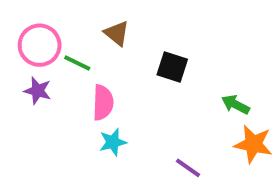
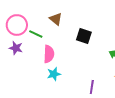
purple line: (188, 168) -> (92, 87), turned 64

